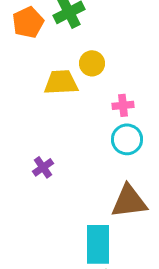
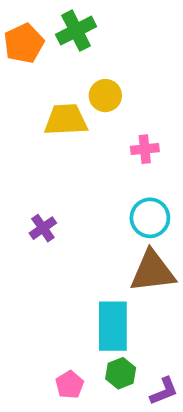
cyan circle: (127, 139) -> (150, 218), moved

